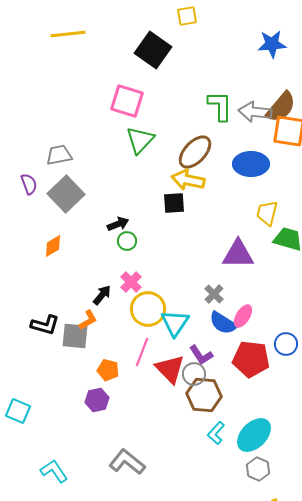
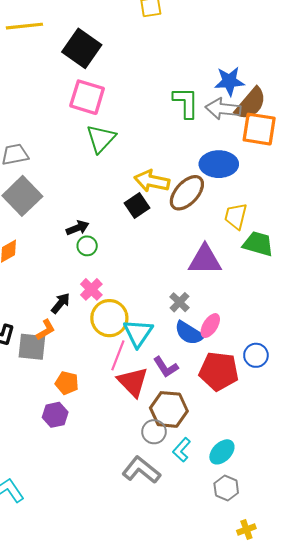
blue star: (272, 44) -> (229, 81), moved
black square: (153, 50) -> (82, 48), moved
brown ellipse: (195, 152) -> (187, 193), moved
black square: (174, 203) -> (137, 206), turned -30
pink line: (142, 352) -> (118, 355), moved
gray circle: (194, 374) -> (154, 432), moved
cyan ellipse: (254, 435) -> (222, 452), size x0.7
gray L-shape: (127, 462) -> (141, 470), moved

